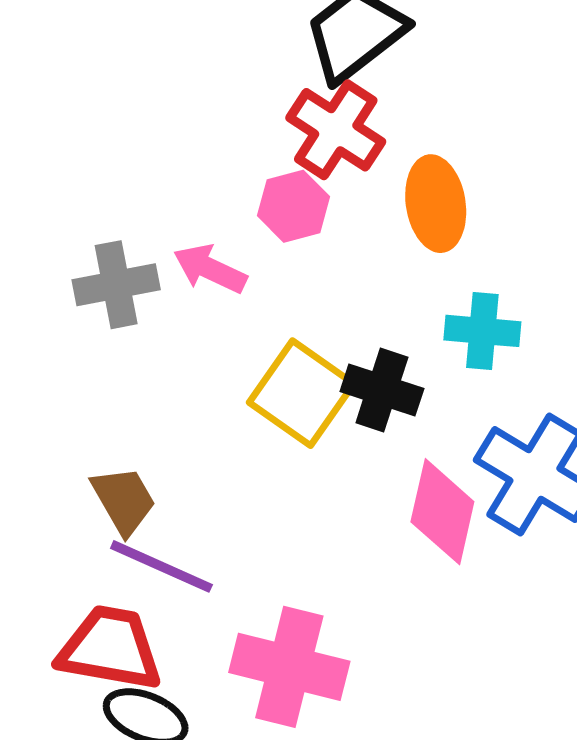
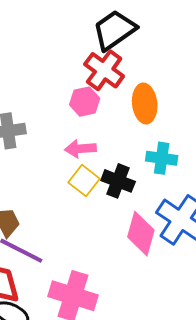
pink arrow: (210, 269) -> (80, 149), moved, turned -32
yellow square: (301, 393) -> (84, 181), size x0.7

